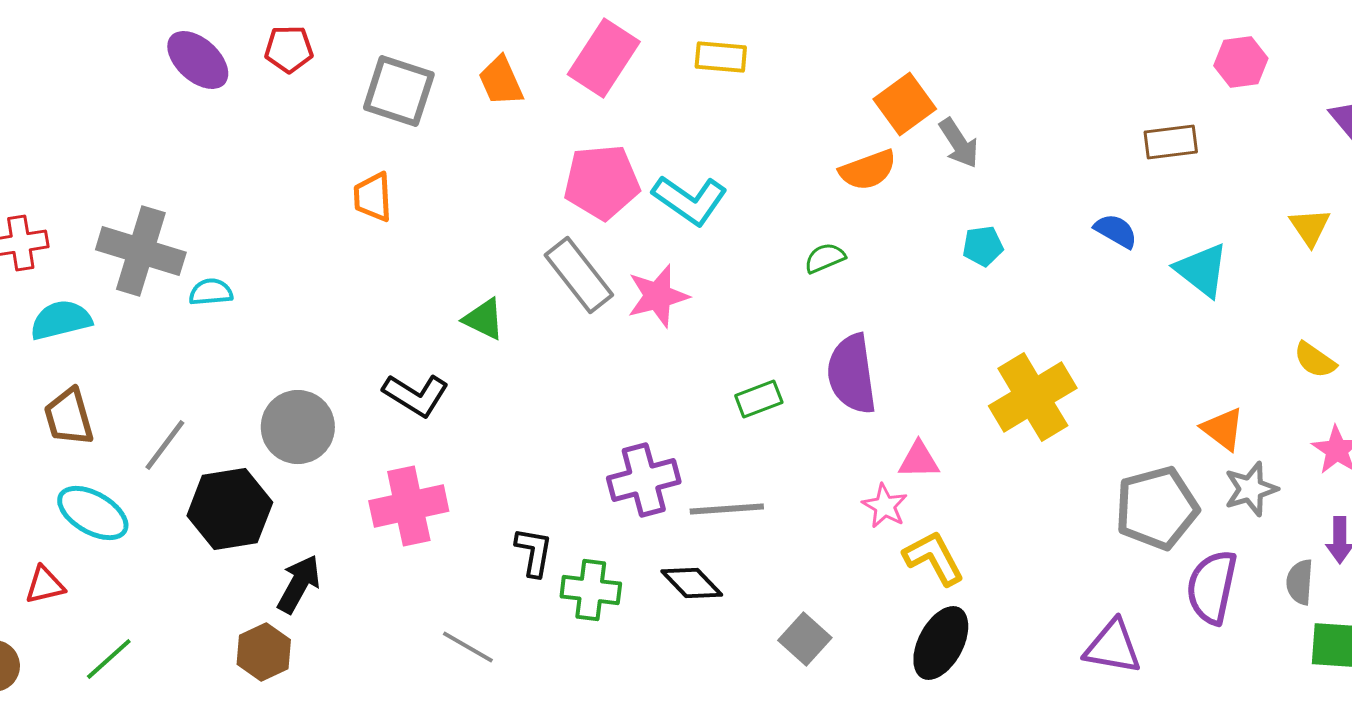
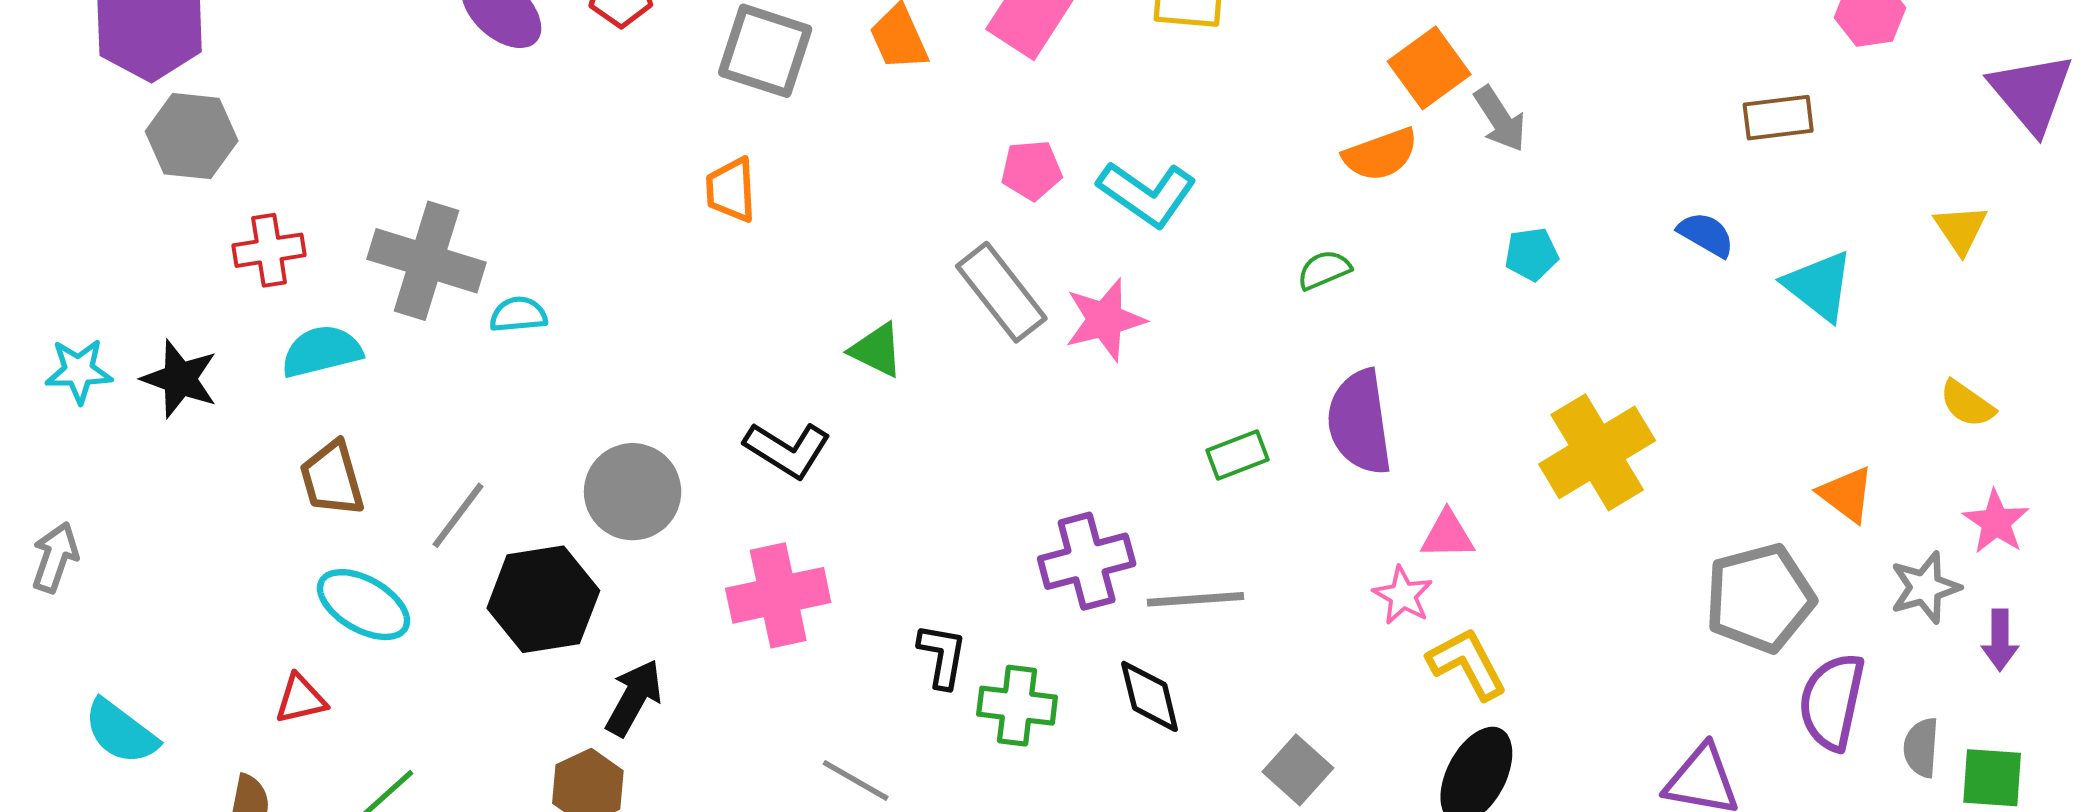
pink pentagon: (602, 182) -> (1031, 170), size x0.6
gray star: (1251, 489) -> (1925, 587), moved
gray semicircle: (1300, 582) -> (1921, 748), moved
black diamond: (692, 583) -> (1150, 696), turned 30

